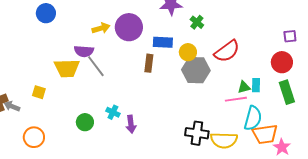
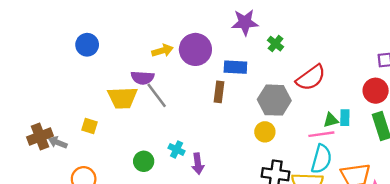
blue circle: (46, 13) -> (87, 45), moved
yellow circle: (188, 52) -> (265, 132), moved
cyan semicircle: (253, 118) -> (321, 159), moved

